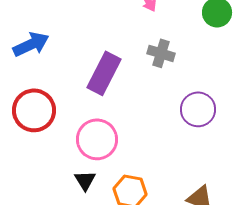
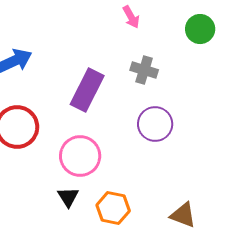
purple circle: (198, 109) -> (155, 124), moved

